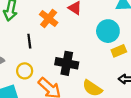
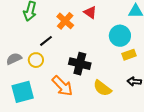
black line: (29, 41) -> (46, 41), turned 56
yellow circle: (25, 71) -> (36, 60), moved

